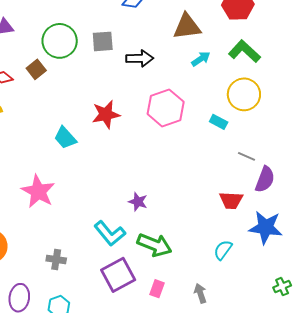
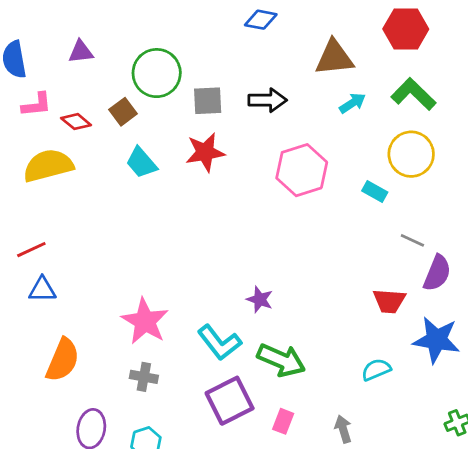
gray square: (103, 41) -> (208, 101), moved
red star: (106, 114) -> (205, 152), moved
cyan trapezoid: (65, 138) -> (141, 163), moved
pink star: (38, 191) -> (145, 321), moved
cyan semicircle: (223, 250) -> (376, 370), turned 30

